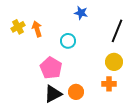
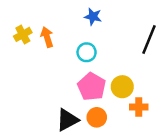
blue star: (81, 13) -> (93, 17), moved
yellow circle: (114, 62) -> (122, 87), moved
pink pentagon: (51, 68) -> (92, 87), moved

